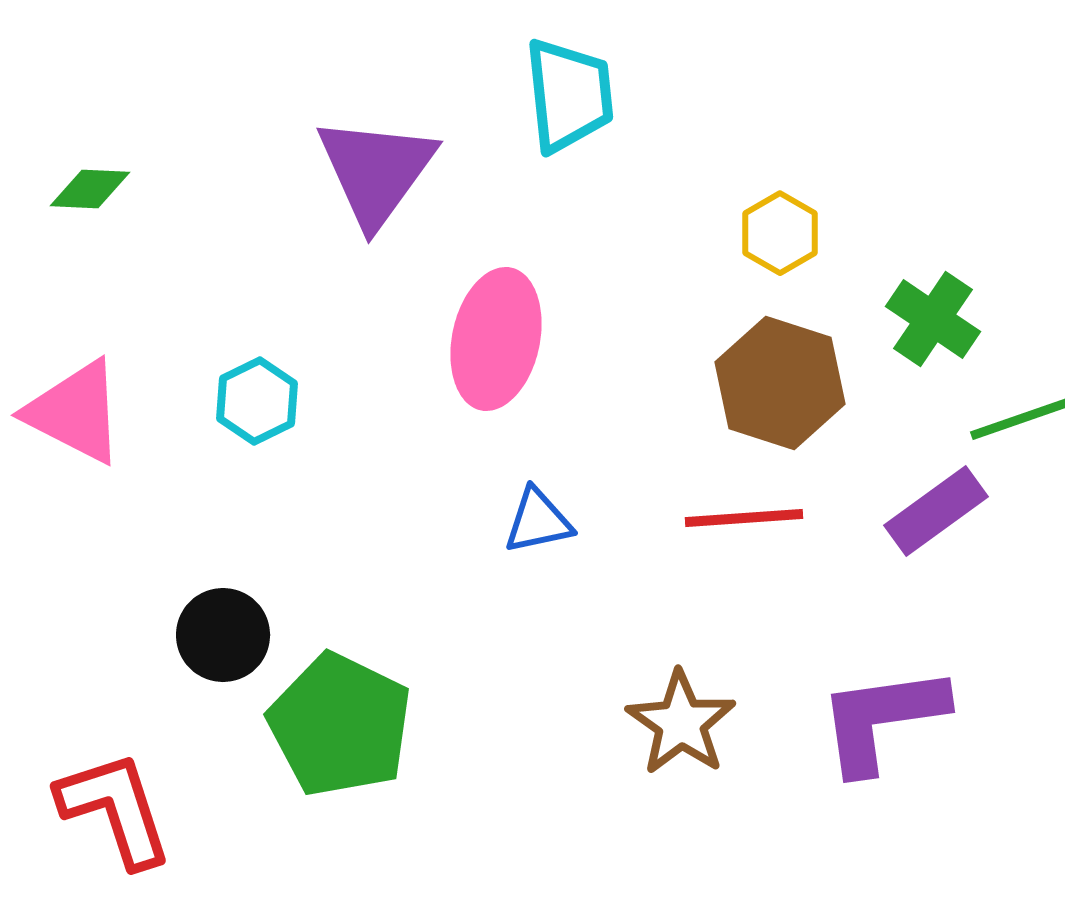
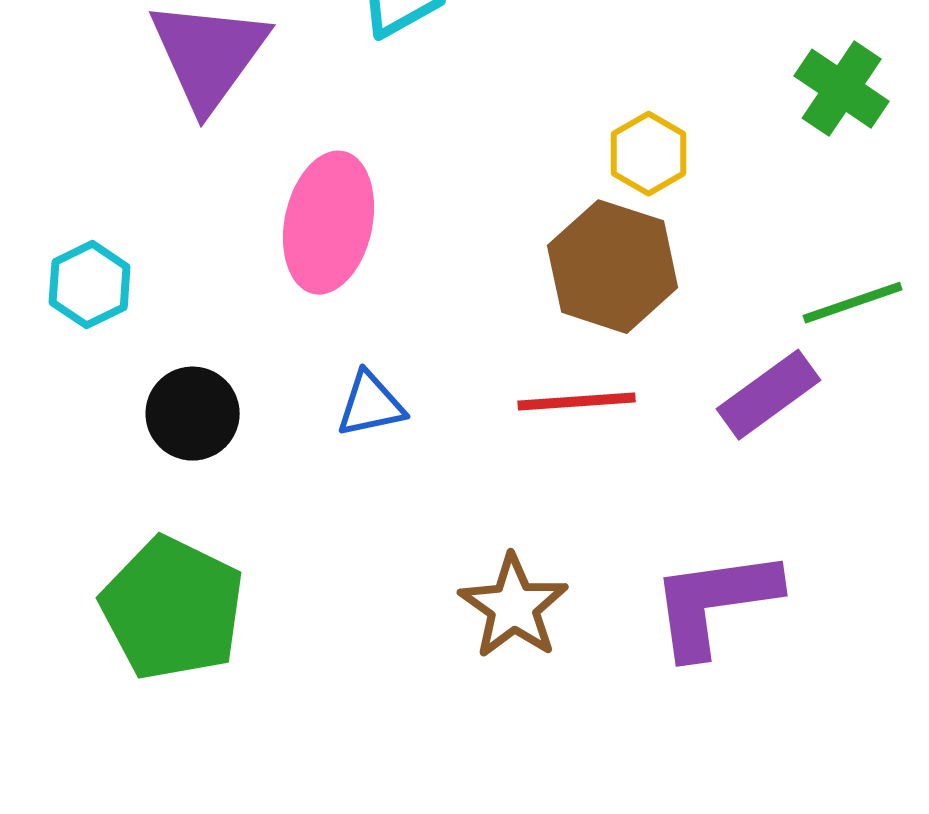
yellow hexagon: (780, 233) -> (649, 154), moved
green cross: (933, 319) -> (842, 89), moved
black circle: (223, 635) -> (193, 414), moved

